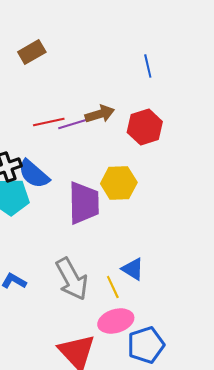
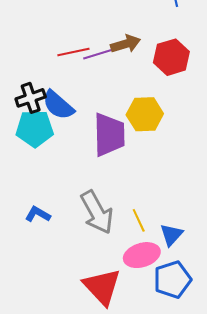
blue triangle: (133, 269) -> (171, 235), moved, turned 40

